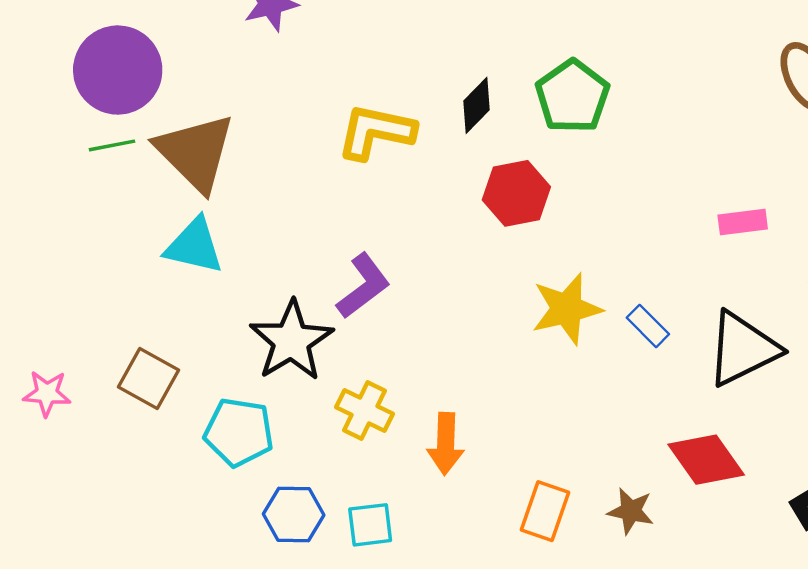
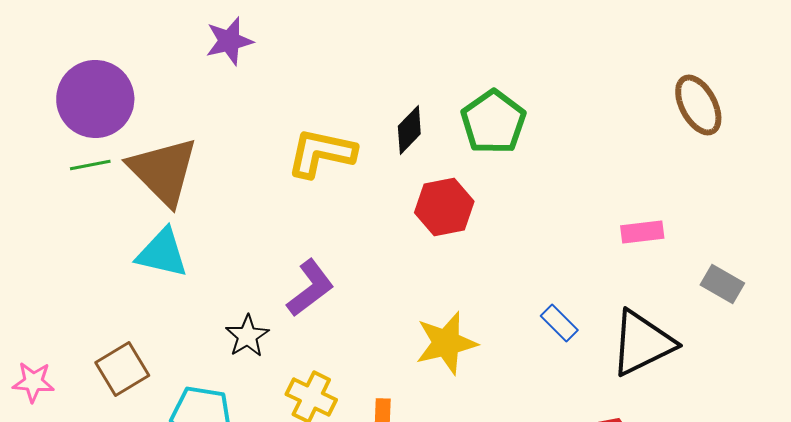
yellow star: (567, 309) -> (446, 343), moved
black star: (291, 341) -> (247, 336), size x0.6
brown square: (149, 379) -> (122, 369), turned 30

